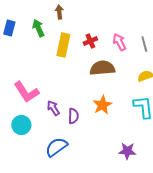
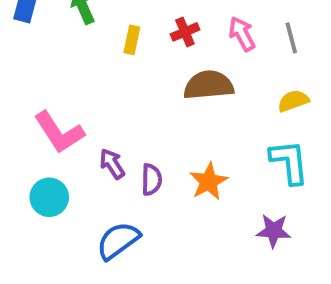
yellow rectangle: (63, 45) -> (132, 40), size x0.6
orange star: (102, 105) -> (209, 182), moved
purple star: (127, 151) -> (274, 231), moved

